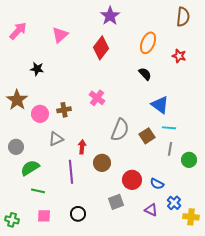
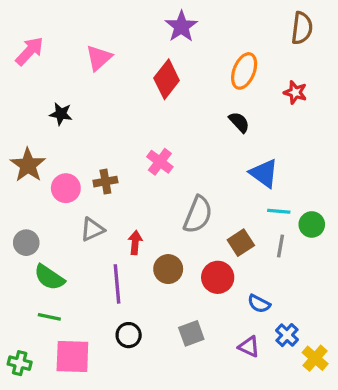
brown square: (147, 136) -> (241, 243), moved
green circle: (189, 160) -> (312, 224), moved
green semicircle: (30, 168) -> (49, 277), turned -114
red circle: (132, 180) -> (218, 277), moved
green line: (38, 191) -> (49, 317), moved
black circle: (78, 214) -> (129, 335), moved
pink square: (44, 216) -> (72, 357), size x1.6
yellow cross: (191, 217) -> (315, 358), turned 35

